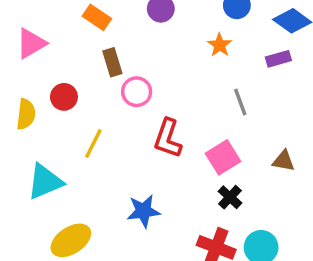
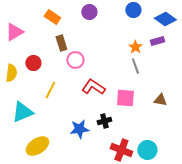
orange star: (220, 45) -> (135, 47), moved
red L-shape: (168, 138) -> (93, 87), turned 105
pink square: (223, 157) -> (125, 98), turned 36
black cross: (230, 197) -> (104, 121), moved, turned 32

